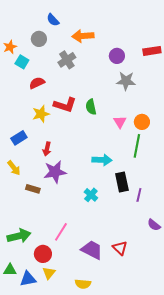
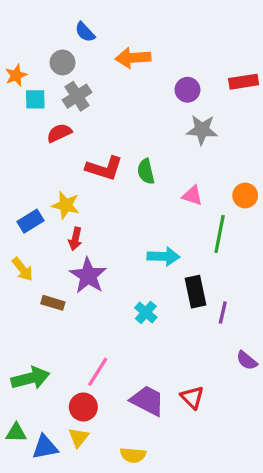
gray cross: (67, 60) -> (77, 96), moved
cyan square: (22, 62) -> (35, 99), turned -32
yellow star: (41, 114) -> (66, 205), moved, turned 30
pink triangle: (120, 122) -> (192, 195), turned -40
orange circle: (142, 122) -> (245, 195), moved
purple star: (55, 172) -> (88, 276), turned -30
red circle: (43, 254) -> (83, 407), moved

